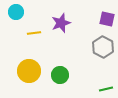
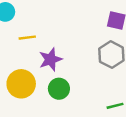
purple star: (61, 23) -> (50, 59), moved

